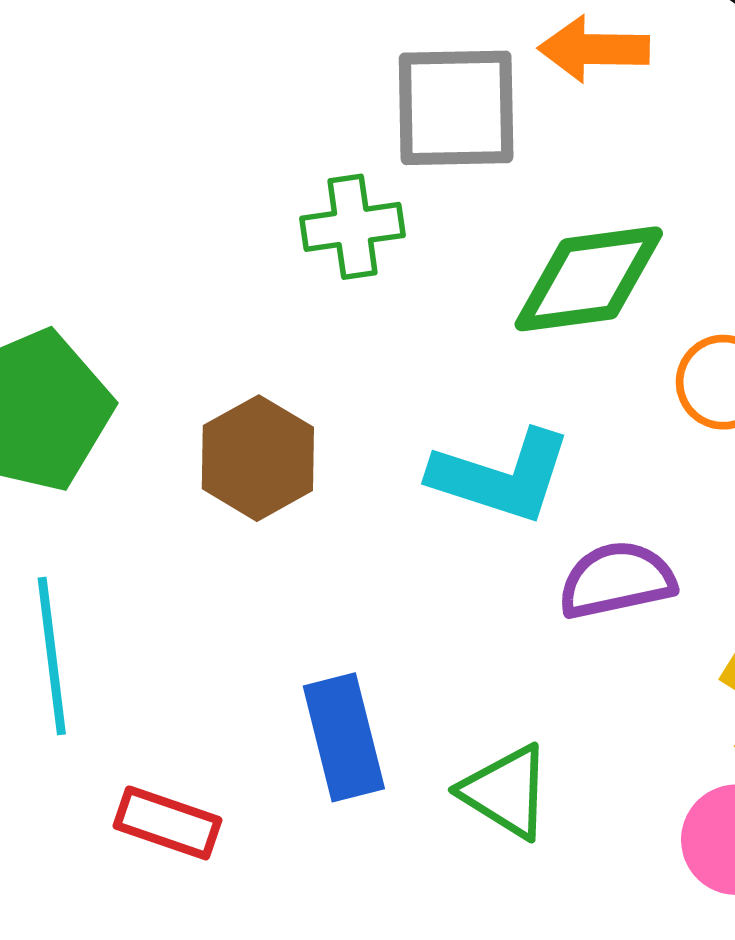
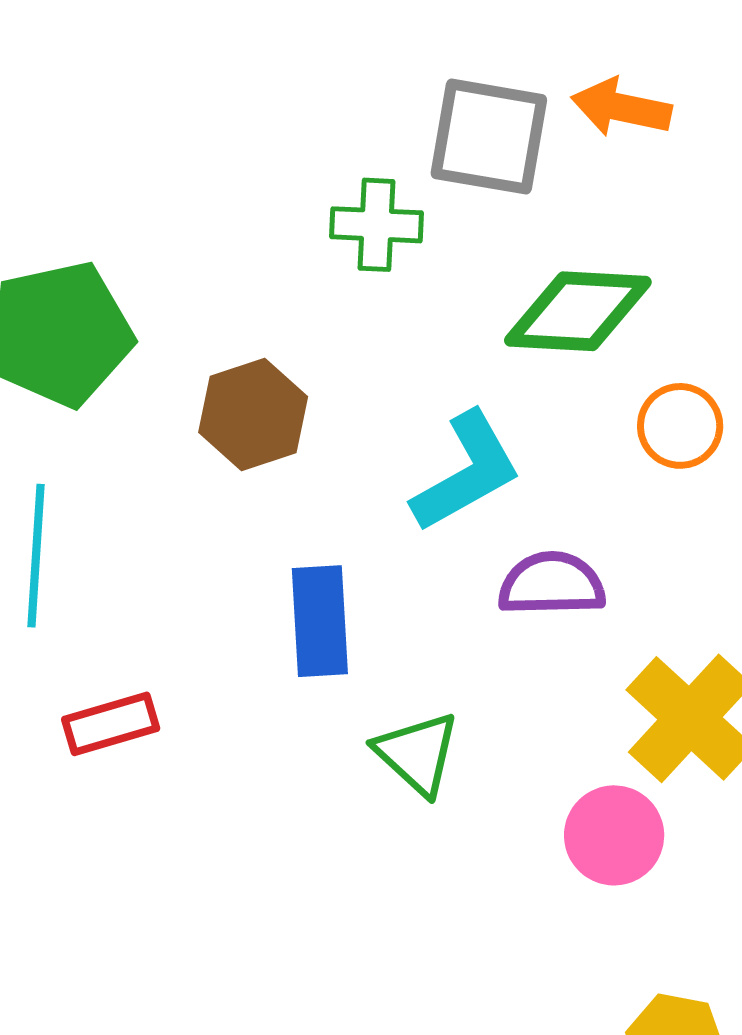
cyan L-shape: (501, 476) -> (466, 472), turned -58
blue rectangle: (344, 737) -> (320, 621), moved
red rectangle: (167, 823) -> (111, 724), turned -46

